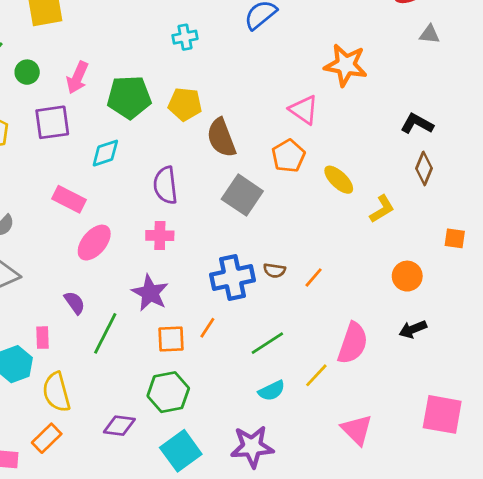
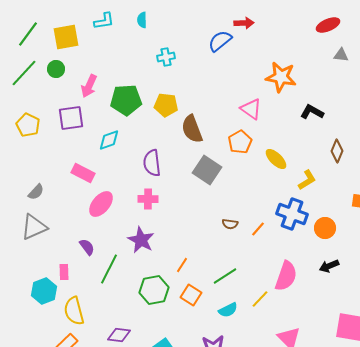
green circle: (27, 72) -> (56, 69), moved
black L-shape: (417, 124) -> (312, 112), moved
blue cross: (233, 277) -> (292, 214), moved, turned 32
orange square: (171, 339) -> (191, 295), moved, turned 35
green hexagon: (168, 392) -> (154, 290), moved

